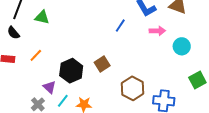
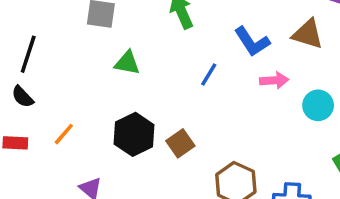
green triangle: (42, 17) -> (127, 63), moved
black hexagon: (71, 71) -> (134, 134), moved

